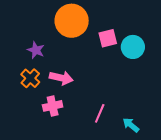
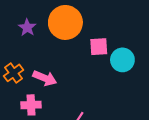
purple star: (36, 50) -> (27, 28), moved

